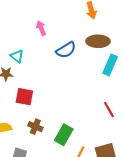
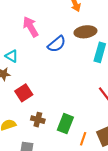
pink arrow: (41, 28) -> (31, 27), size x1.5
red square: (24, 97) -> (24, 93), turned -36

